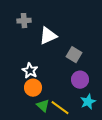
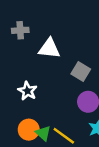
white triangle: (48, 36) -> (49, 48), turned 30
orange circle: (33, 88) -> (29, 130), moved

